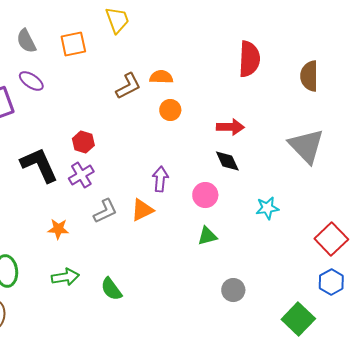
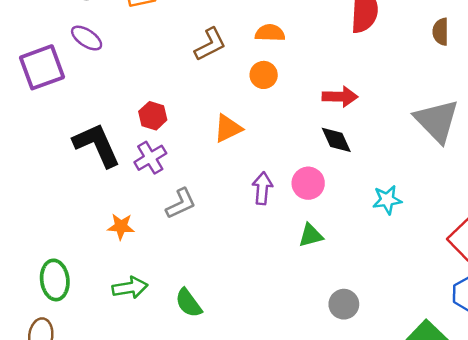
brown semicircle: (309, 76) -> (441, 32), size x0.7
orange semicircle: (161, 77) -> (270, 33), moved
purple arrow: (160, 179) -> (262, 188), moved
orange triangle: (142, 210) -> (228, 128), moved

